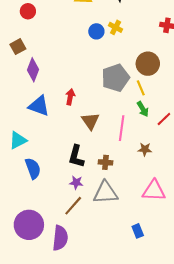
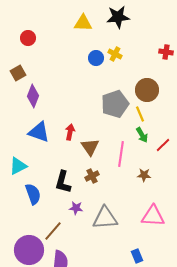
red arrow: (70, 97) -> (70, 132), moved
black L-shape: (76, 156) -> (63, 182), moved
brown cross: (105, 162) -> (92, 176), moved, turned -32
brown line: (73, 206) -> (53, 231), moved

